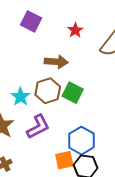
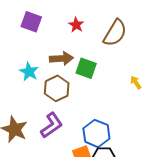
green square: (73, 93) -> (86, 68), moved
cyan star: (20, 97) -> (29, 72), moved

